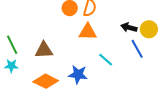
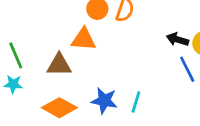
orange triangle: (88, 32) -> (84, 39), moved
cyan line: (106, 60) -> (136, 102), moved, turned 63

